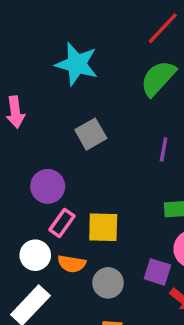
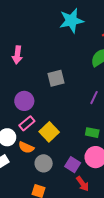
cyan star: (77, 64) -> (71, 21), moved, turned 30
yellow square: (103, 227) -> (49, 132), turned 30

